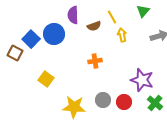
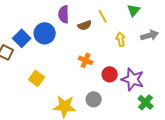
yellow arrow: (122, 35) -> (121, 39), moved
orange cross: (95, 61) -> (86, 60), turned 32
red circle: (124, 102) -> (110, 74), moved

